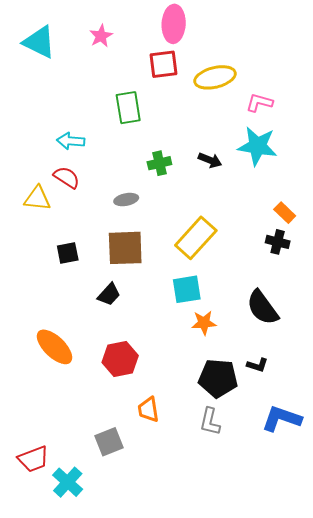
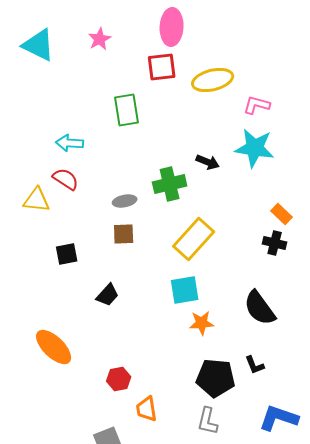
green cross: (159, 163) -> (170, 184), moved, size x1.4
brown square: (125, 248) -> (124, 234), moved, size x0.6
red hexagon: (120, 359) -> (119, 379), moved, size x0.7
black L-shape: (257, 365) -> (255, 365), turned 50

